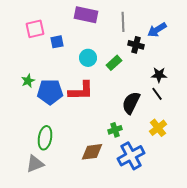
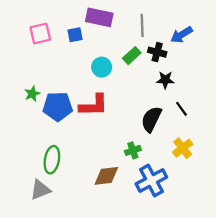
blue square: (57, 42) -> (75, 35), moved
green rectangle: (114, 63) -> (132, 56), moved
black star: (159, 75) -> (165, 80), moved

